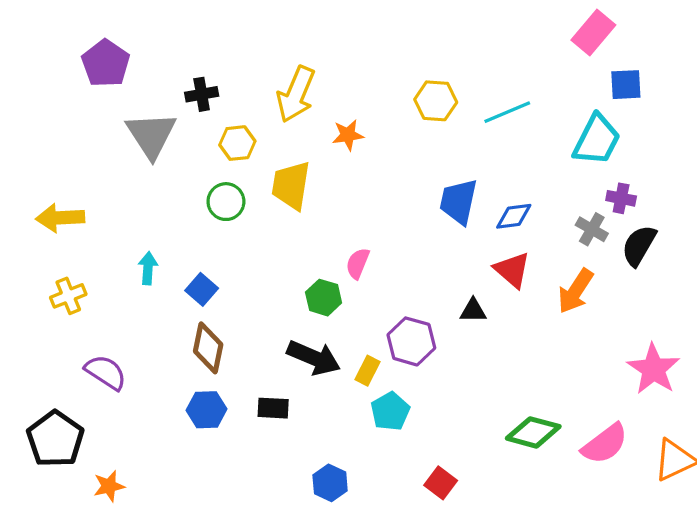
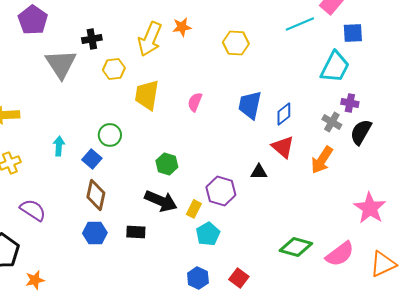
cyan line: (507, 112) -> (300, 24), moved
orange star: (348, 135) -> (182, 27), moved
green circle: (226, 202) -> (110, 135), moved
blue diamond: (514, 216) -> (284, 114), turned -30
pink semicircle: (358, 263) -> (195, 102), moved
blue hexagon: (330, 483) -> (198, 278), moved

